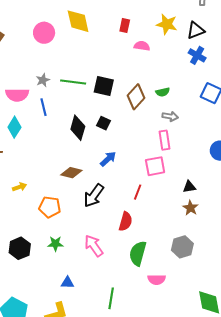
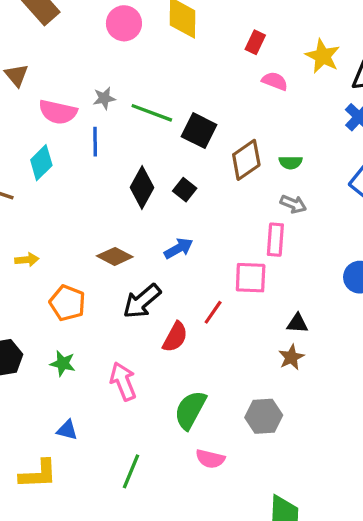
red semicircle: (126, 221) -> (175, 337), moved

